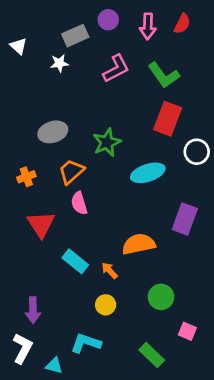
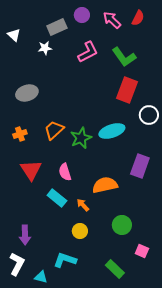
pink arrow: (148, 26) -> (112, 20), turned 132
gray ellipse: (53, 132) -> (27, 93), moved
green star: (107, 142) -> (81, 138), moved
pink semicircle: (79, 203) -> (65, 172), moved

